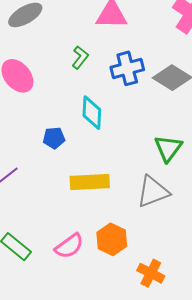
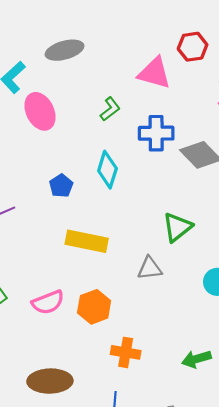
blue pentagon: (54, 138) -> (61, 186), turned 30
gray triangle: (153, 192) -> (150, 268), size x0.7
orange cross: (151, 273) -> (126, 352), turned -32

